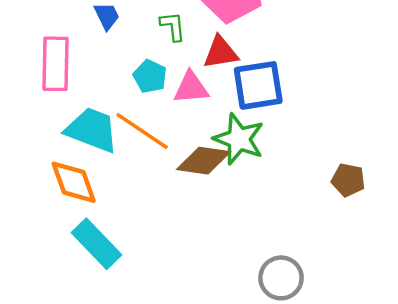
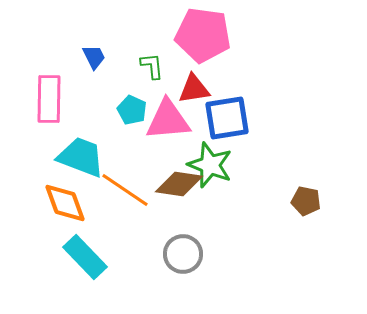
pink triangle: (191, 88) -> (168, 120), size x1.4
orange line: (142, 131) -> (125, 190), moved
gray circle: (281, 278) -> (183, 254), moved

